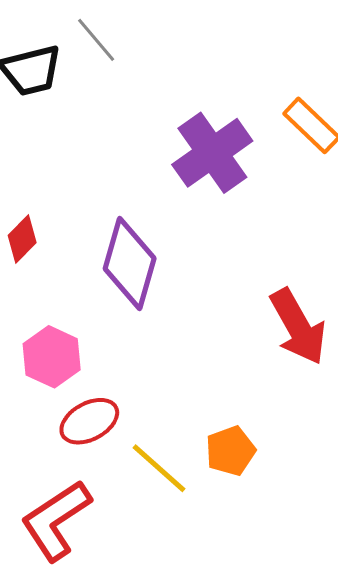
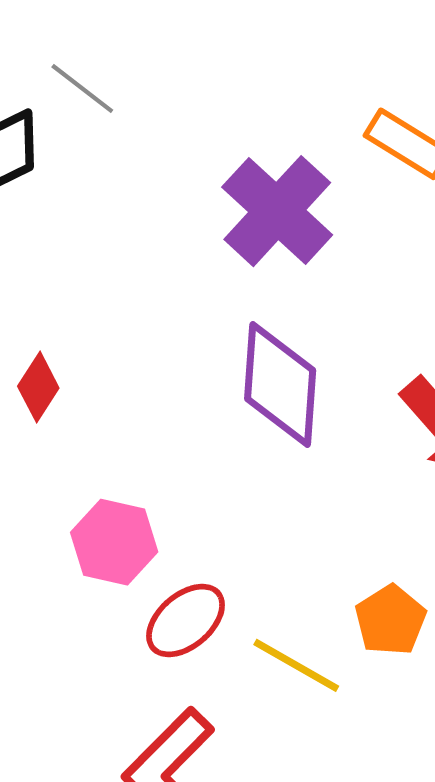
purple diamond: (130, 264) -> (280, 385), moved

